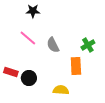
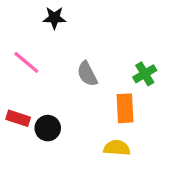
pink line: (28, 38) -> (26, 62), moved
yellow semicircle: (61, 90) -> (117, 148), moved

